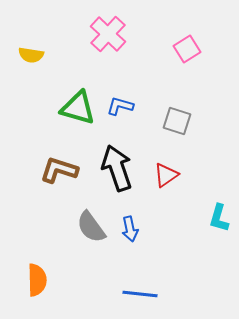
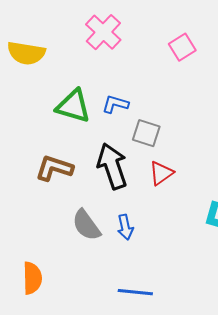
yellow semicircle: (31, 55) -> (26, 53), size x1.5
gray square: (177, 121) -> (146, 133), moved

